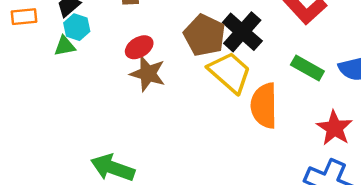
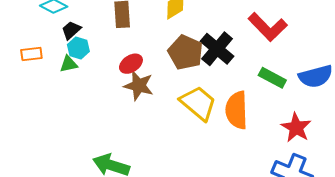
orange rectangle: (24, 17) -> (31, 54), moved
yellow trapezoid: (230, 72) -> (198, 103), moved

